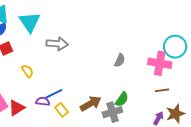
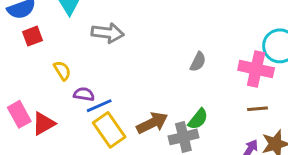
purple semicircle: (43, 101) -> (84, 94), moved
yellow rectangle: (62, 110) -> (109, 130), size x1.6

